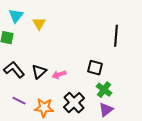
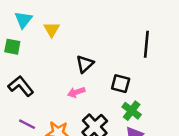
black triangle: (39, 72) -> (85, 64), moved

